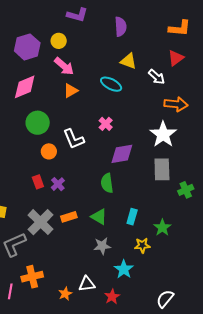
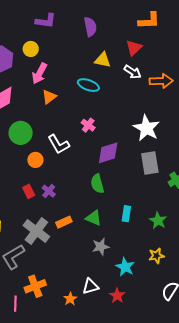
red triangle: (176, 58) -> (134, 48), moved
pink arrow: (64, 66) -> (39, 73), turned 85
orange arrow: (176, 104) -> (161, 81), moved
yellow star: (142, 245) -> (156, 256), moved

